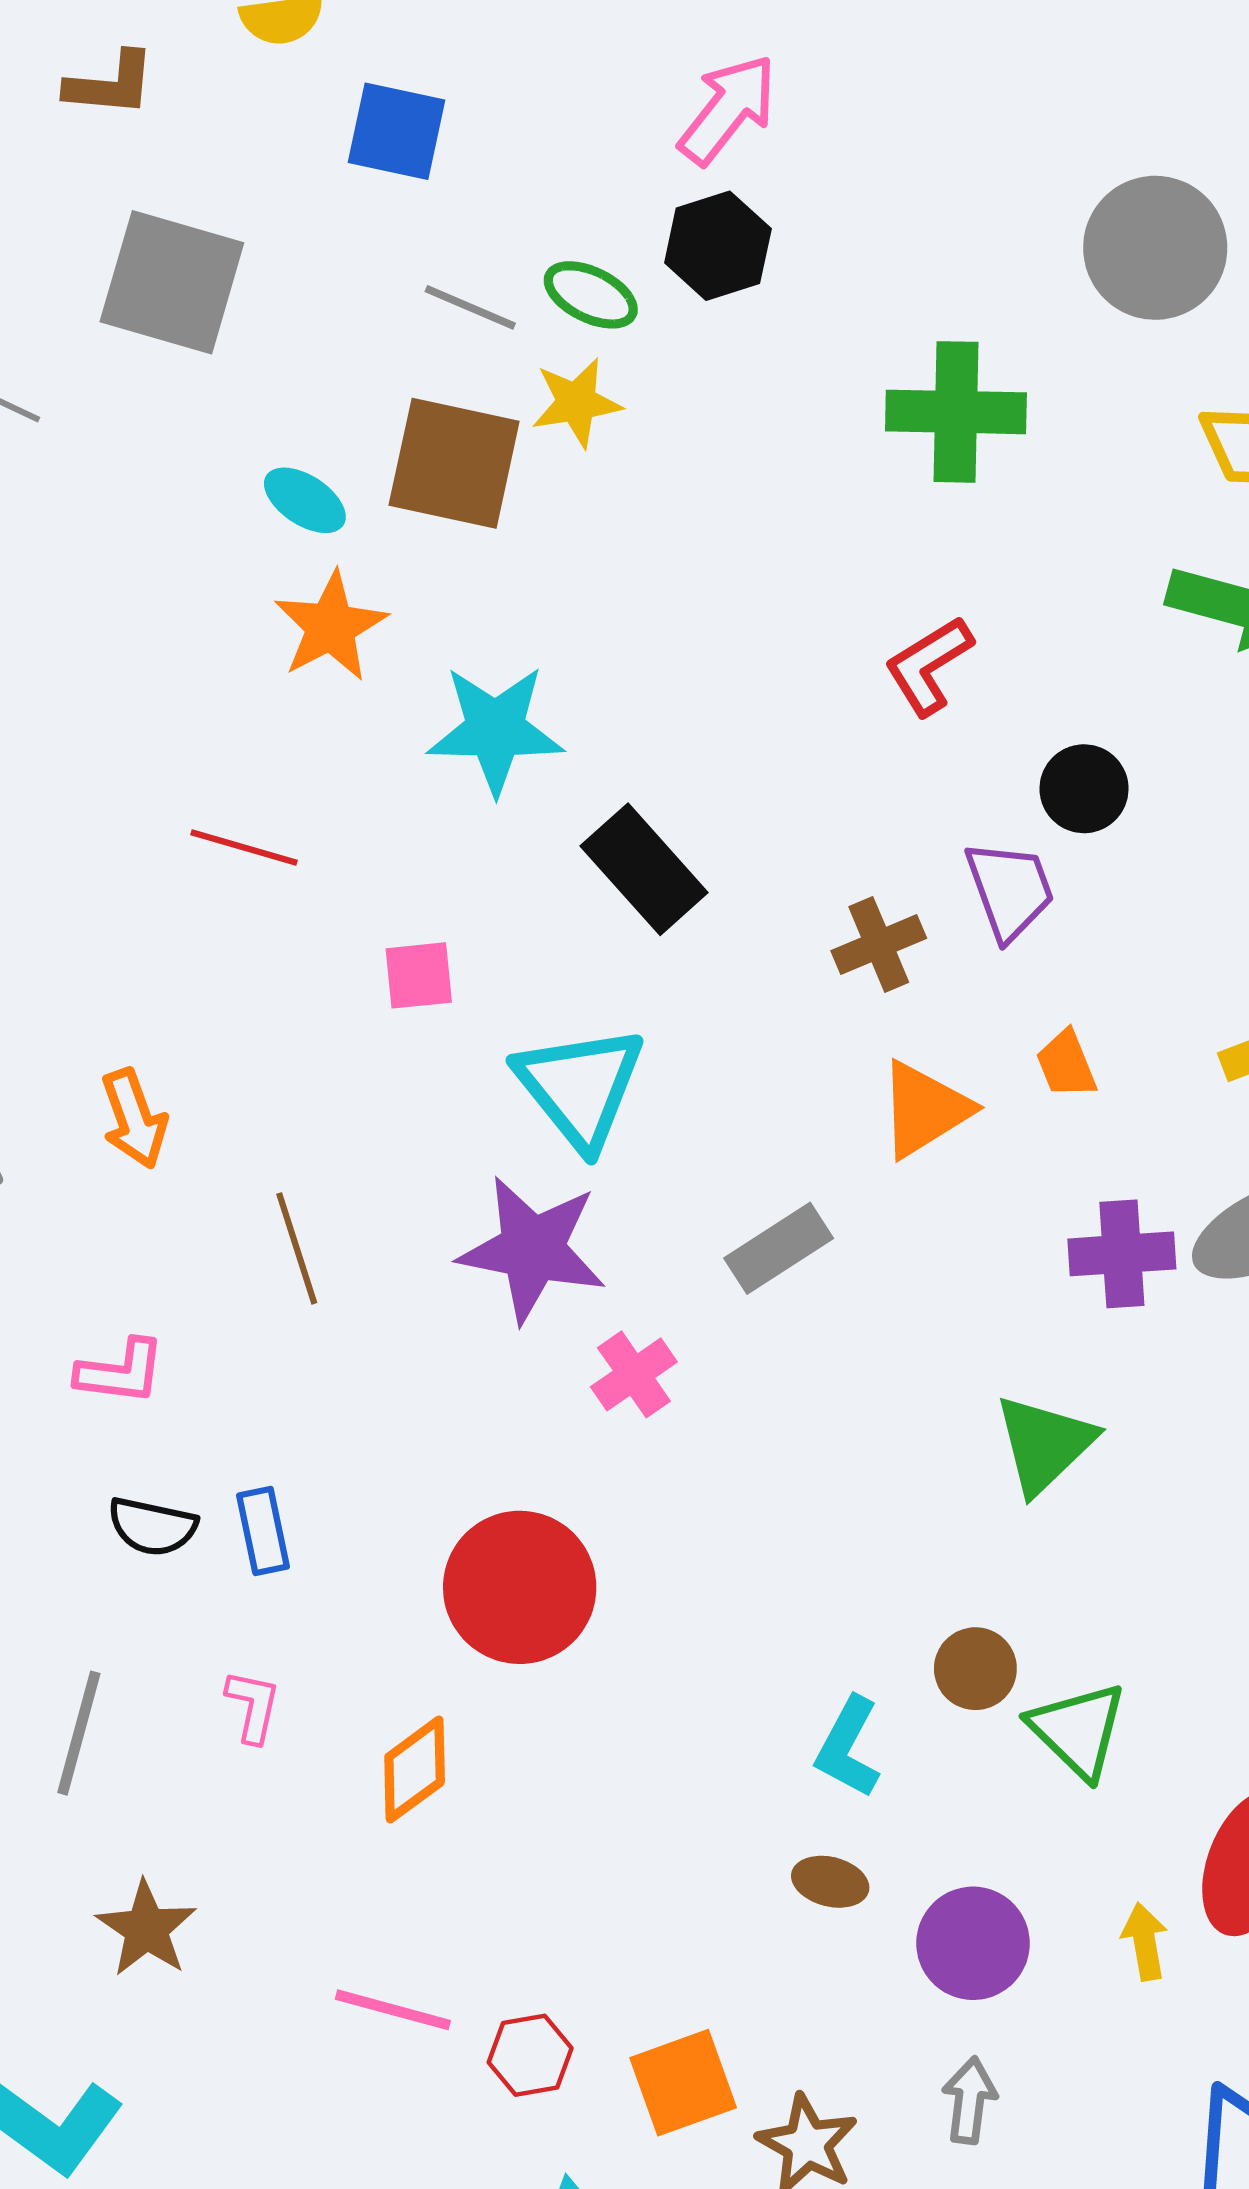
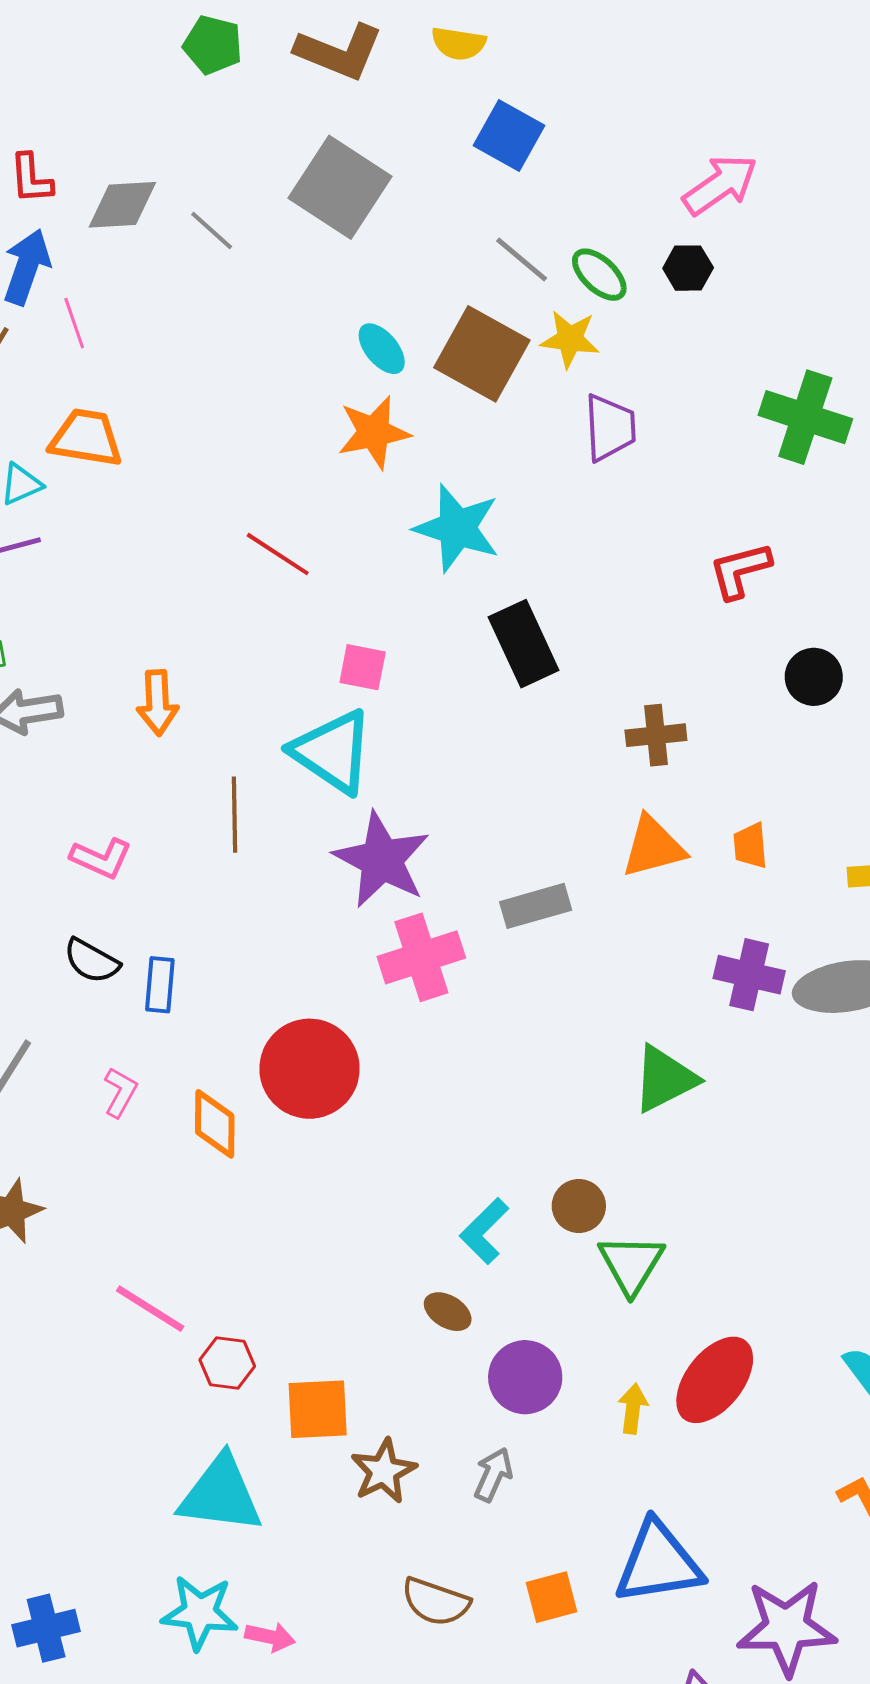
brown L-shape: (110, 84) -> (339, 52), size x1.4
black hexagon: (718, 246) -> (688, 268), size x0.7
purple trapezoid: (1010, 890) -> (610, 428), moved
cyan triangle: (580, 1087) -> (332, 752), moved, turned -34
pink cross: (634, 1374) -> (421, 957), size x1.5
orange diamond: (415, 1769) -> (215, 1124), moved, turned -70

